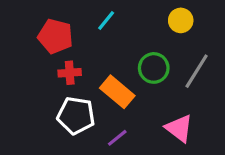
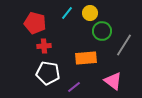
yellow circle: (181, 20) -> (90, 13), moved
green circle: (154, 68) -> (102, 31), moved
orange rectangle: (117, 92) -> (86, 58), moved, turned -45

